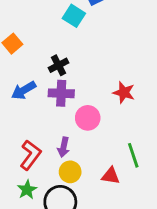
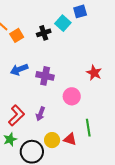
black cross: (58, 65) -> (44, 33), moved
red star: (124, 92) -> (94, 73), moved
pink circle: (88, 118) -> (72, 96), moved
yellow circle: (70, 172) -> (52, 140), moved

